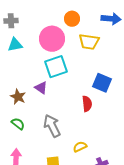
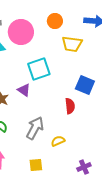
pink circle: (52, 39) -> (21, 32), moved
gray arrow: (52, 126) -> (35, 128), turned 55
yellow semicircle: (80, 147) -> (58, 141), moved

